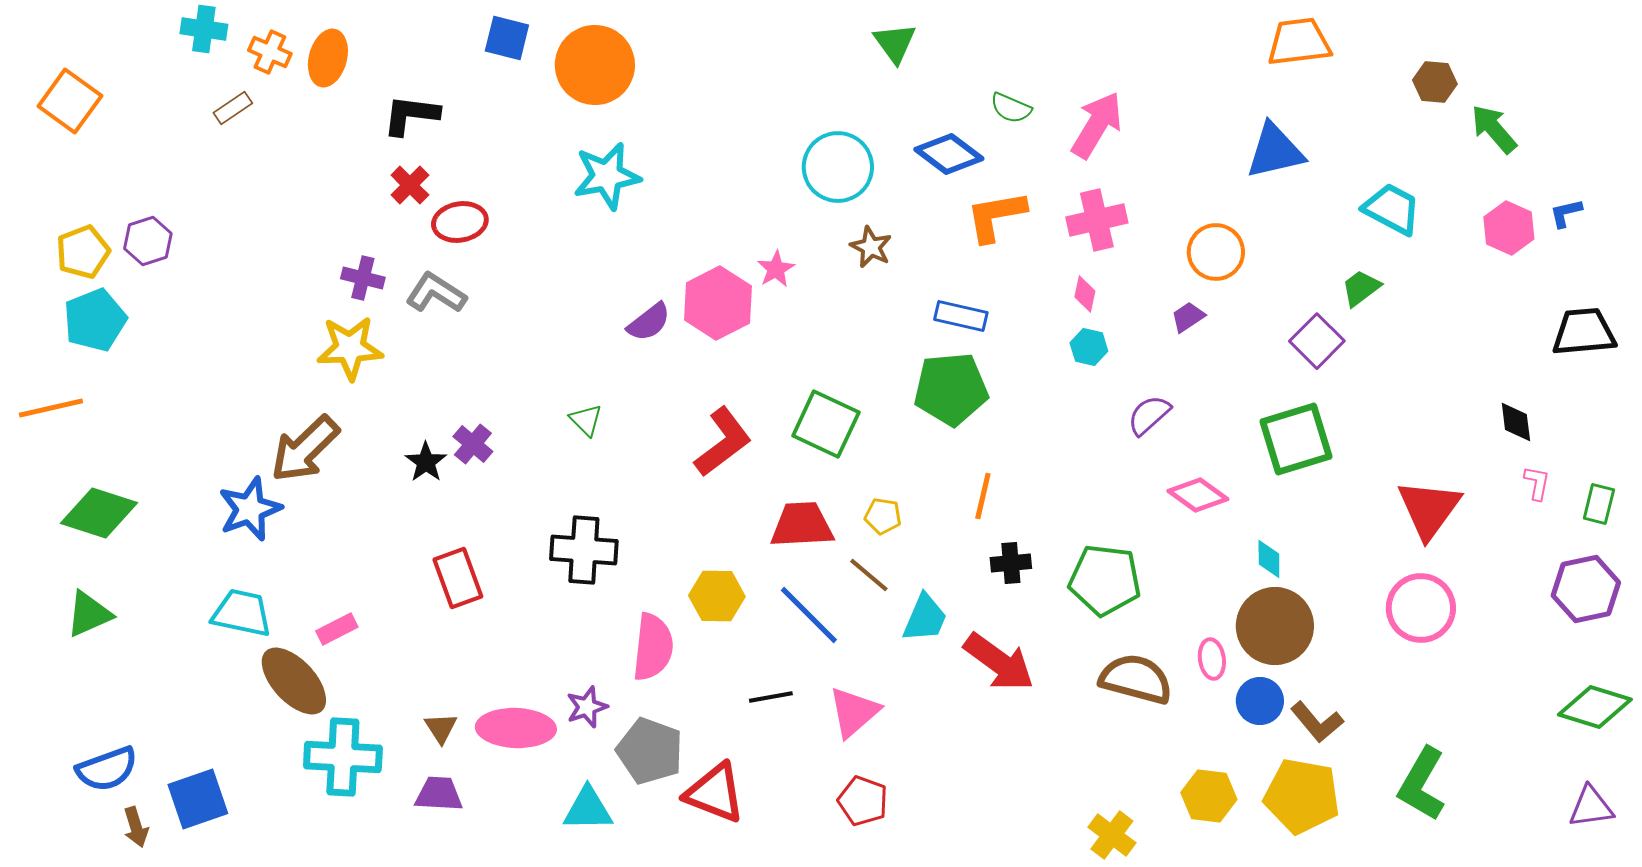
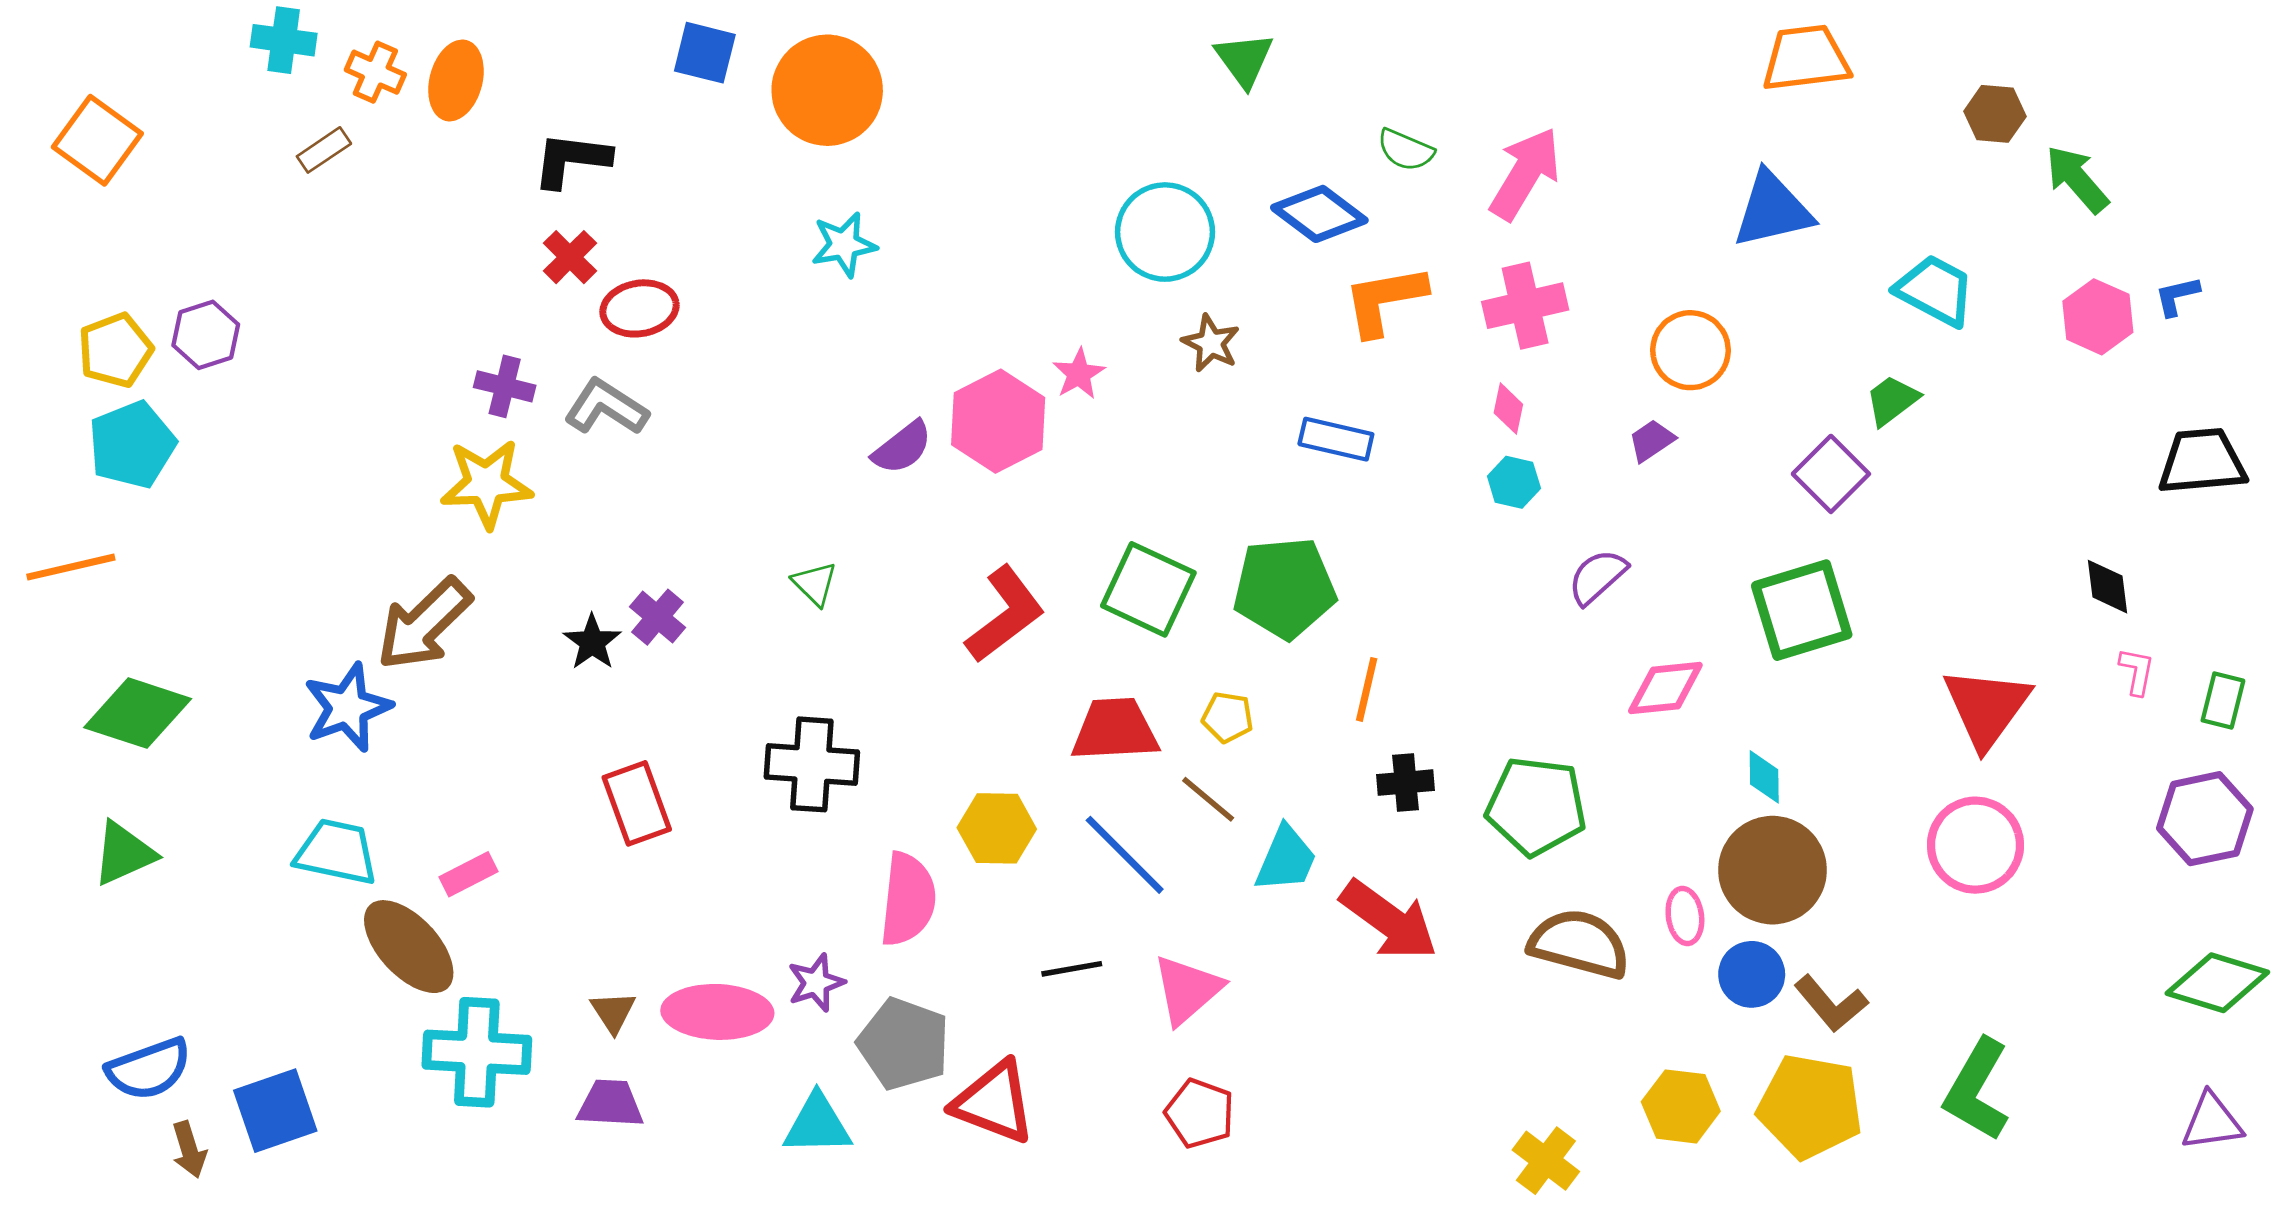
cyan star: (607, 176) -> (844, 245), size x0.7
green pentagon: (951, 389) -> (1285, 588), moved
pink diamond: (1198, 495) -> (1665, 688), turned -42

